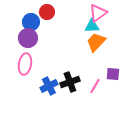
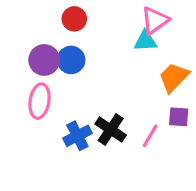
blue circle: (31, 22) -> (71, 60), moved
orange trapezoid: (96, 42) -> (174, 77), moved
black cross: (70, 82) -> (111, 129), turned -36

